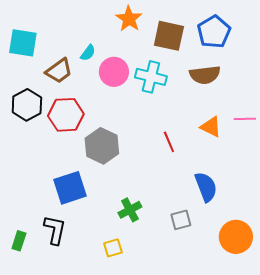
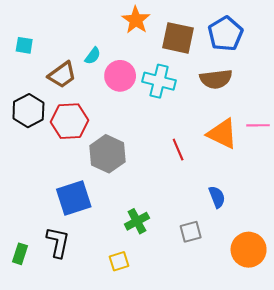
cyan square: (23, 43) -> (24, 45), size x0.6
orange triangle: (211, 127) -> (222, 134), size x1.4
blue semicircle: (206, 187) -> (217, 197), size x0.7

